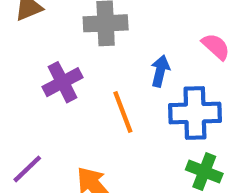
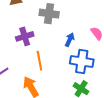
orange line: (123, 112) -> (39, 61), moved

